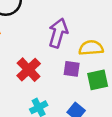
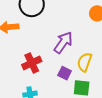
yellow semicircle: (91, 48) -> (84, 62), turned -84

